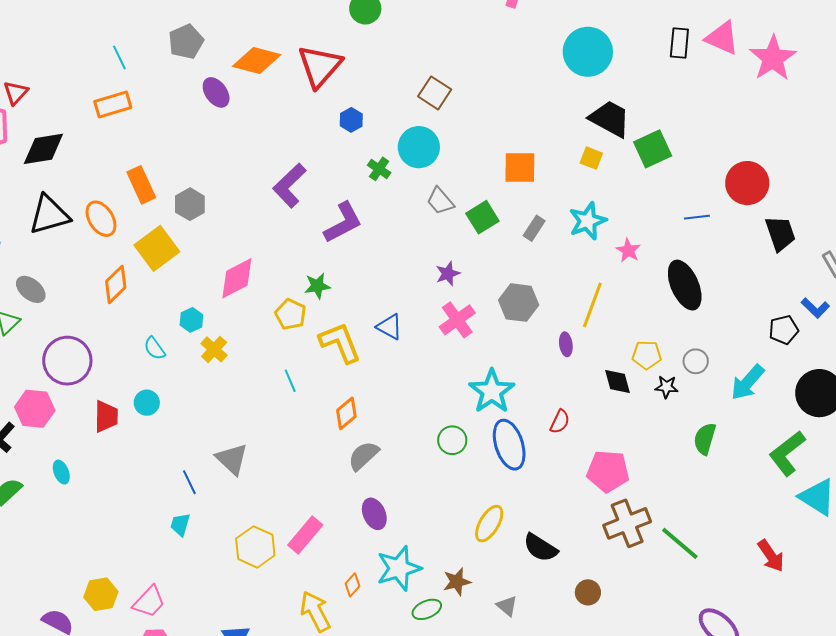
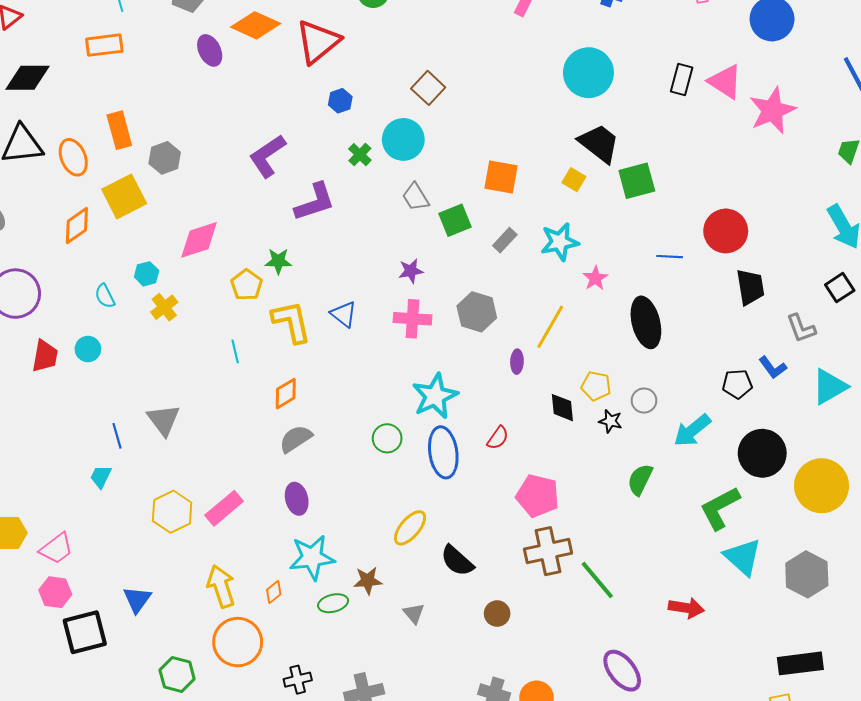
pink cross: (457, 320) -> (412, 319), turned 30
red arrow: (771, 556) -> (686, 608), turned -56
orange diamond: (352, 585) -> (274, 592), moved

